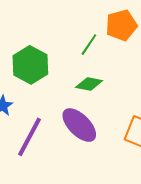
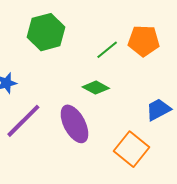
green hexagon: (30, 65) -> (46, 32), moved

